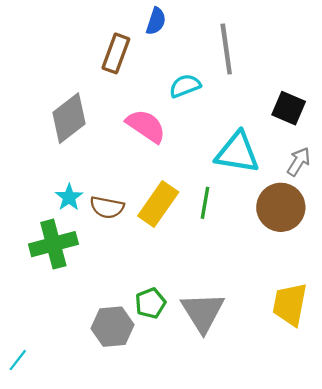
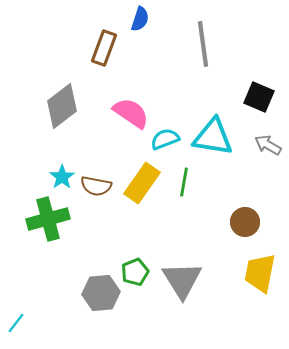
cyan semicircle: (185, 86) -> (165, 139), moved
gray arrow: (299, 162) -> (268, 145), turned -92
brown circle: (281, 207) -> (245, 222), moved, size x0.7

